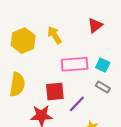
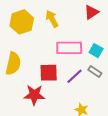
purple line: (77, 104) -> (74, 76), moved

